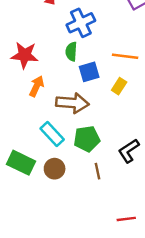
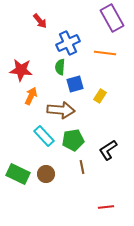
orange line: (125, 56) -> (105, 53), moved
green rectangle: (21, 163) -> (18, 174), moved
brown circle: (55, 169) -> (46, 174), moved

